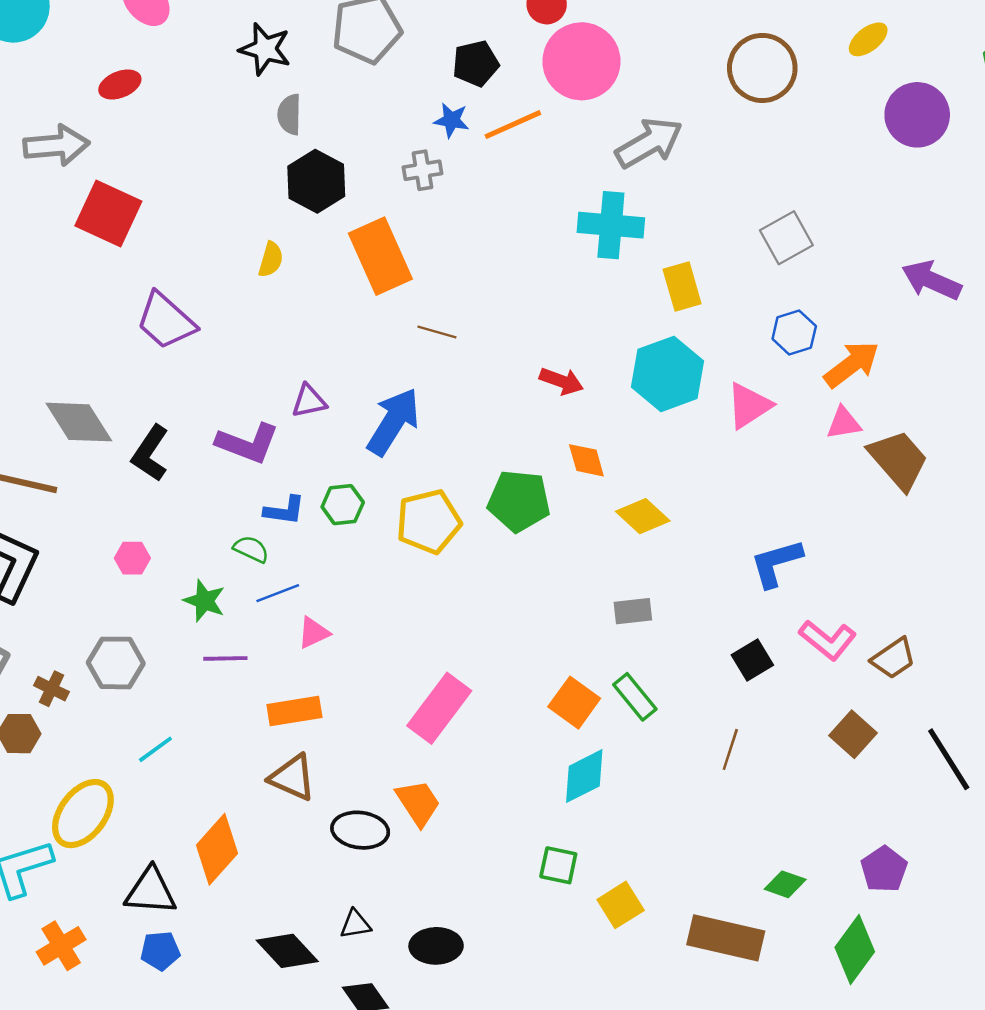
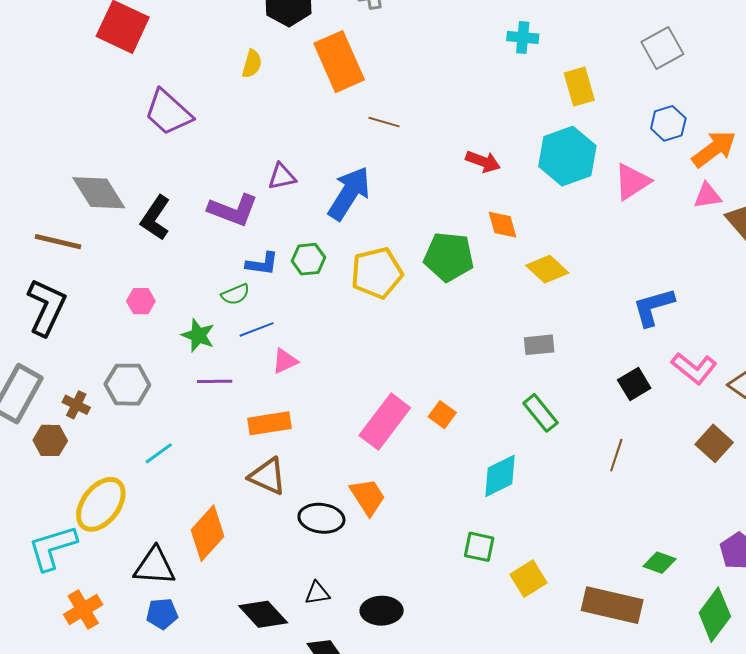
cyan cross: (611, 225) -> (523, 37), size x0.6
green semicircle: (251, 549) -> (235, 294), turned 132
orange square: (574, 703) -> (442, 415), moved, size x0.7

